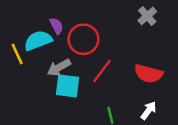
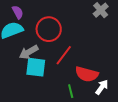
purple semicircle: (56, 26) -> (18, 12), moved
red semicircle: (148, 74) -> (87, 74), moved

